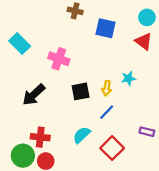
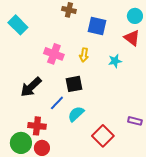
cyan rectangle: (20, 44) -> (18, 25), moved
cyan star: (128, 78) -> (115, 61), moved
yellow arrow: (107, 88) -> (84, 55), moved
blue line: (107, 112) -> (57, 103), moved
cyan semicircle: (82, 135) -> (76, 114), moved

